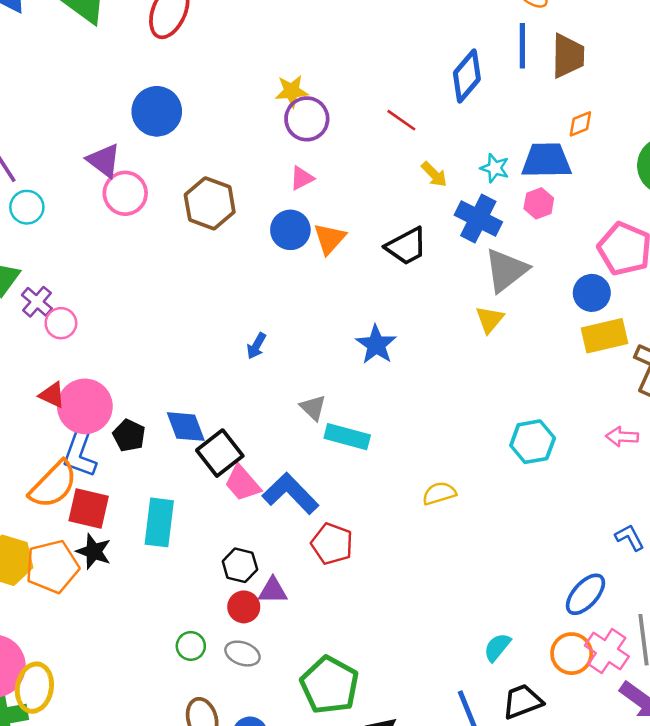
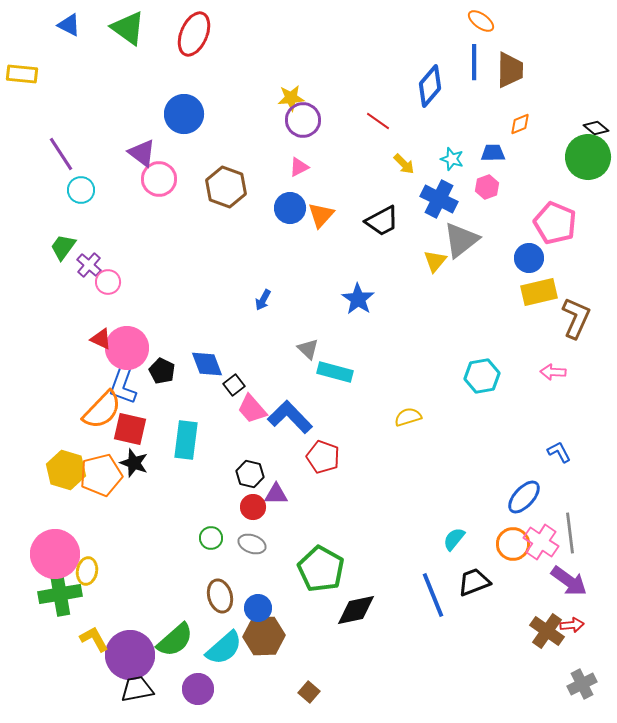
blue trapezoid: (546, 160) -> (493, 153), size x0.6
yellow triangle: (490, 319) -> (435, 261), moved
black square: (220, 453) -> (234, 385), size x0.6
yellow ellipse: (34, 688) -> (87, 571), size x0.7

